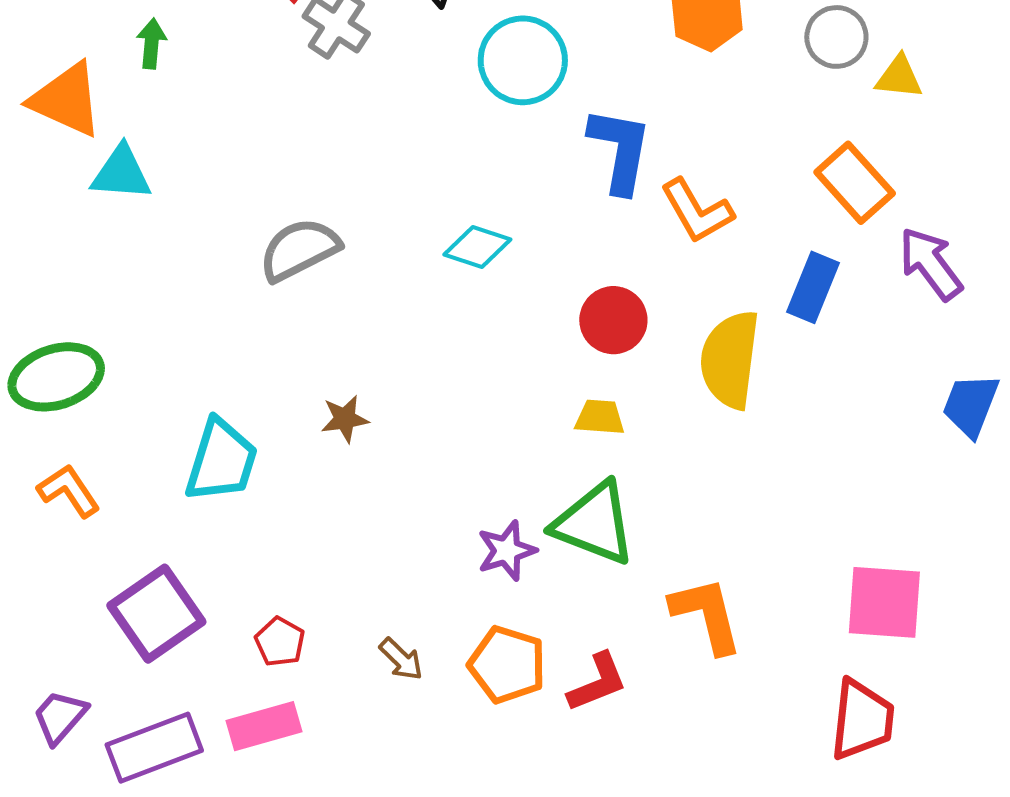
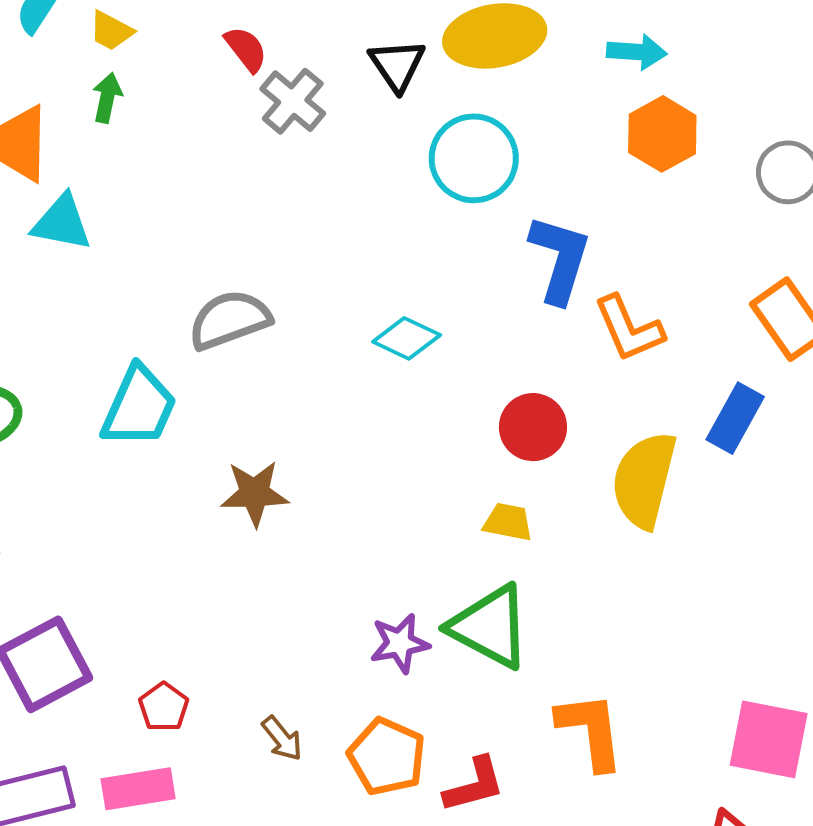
brown star: (345, 419) -> (255, 493), size x1.4
cyan trapezoid: (221, 461) -> (139, 407), moved

